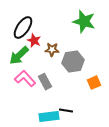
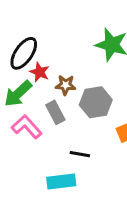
gray rectangle: (45, 82) -> (55, 112), moved
black line: (66, 111) -> (80, 154), moved

